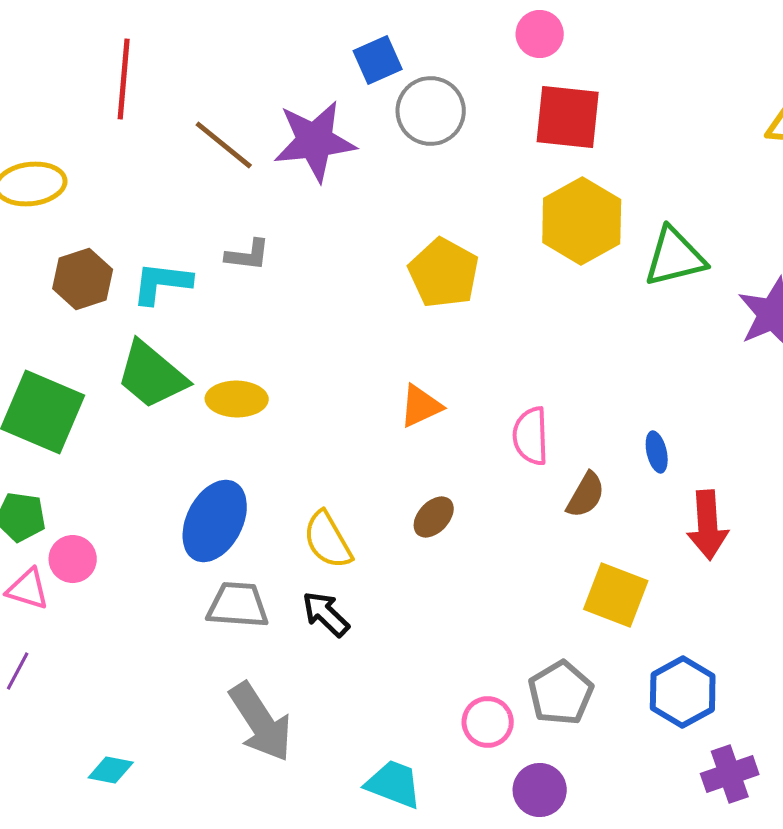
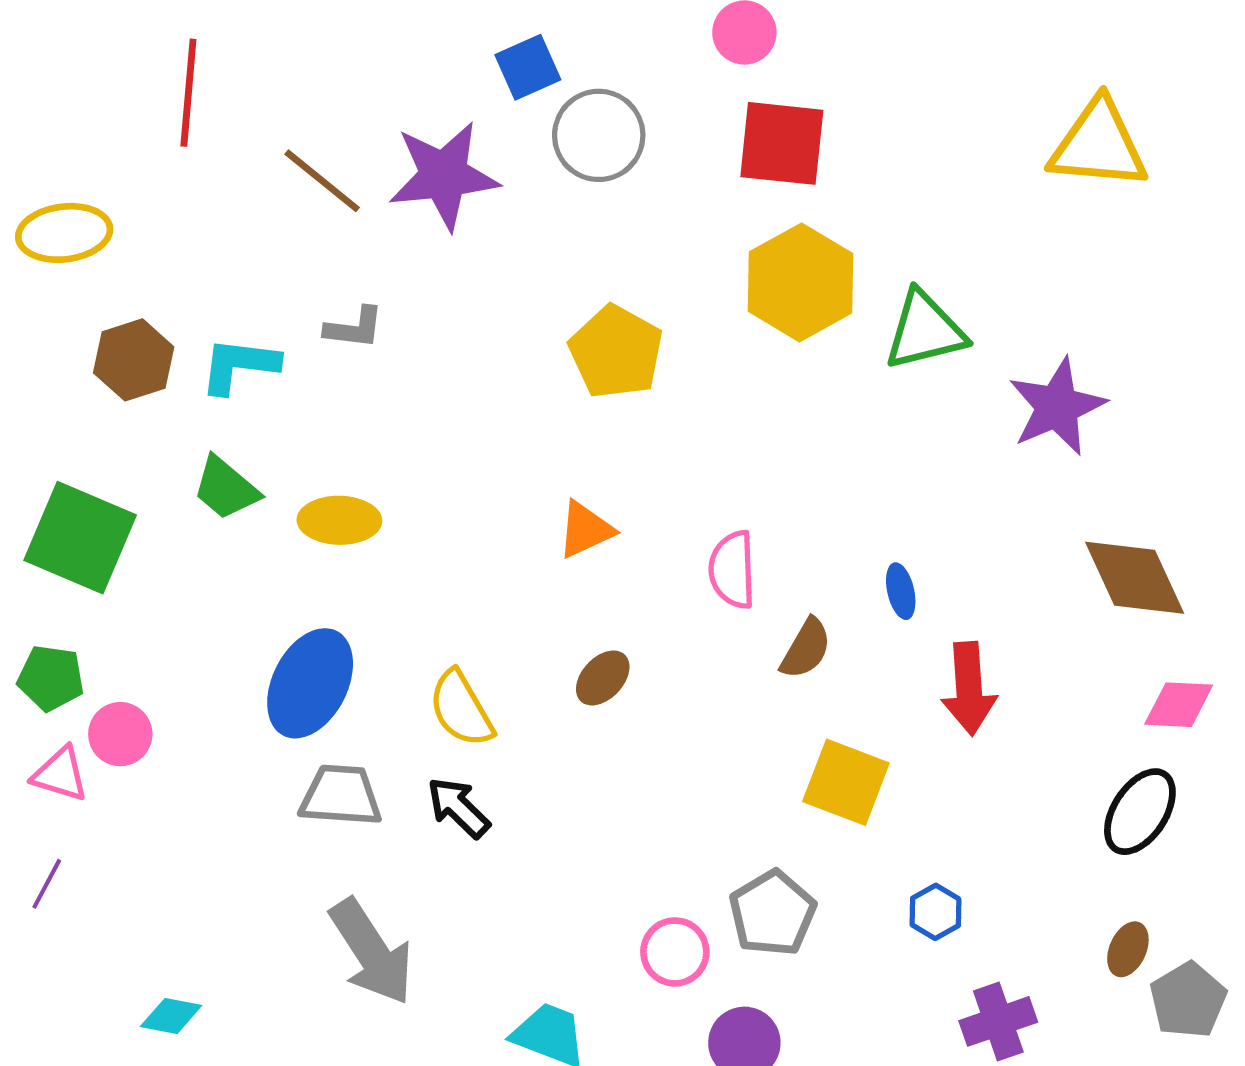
green trapezoid: (152, 375) -> (226, 488), size x0.7
blue hexagon: (683, 692) -> (935, 912), size x0.6

